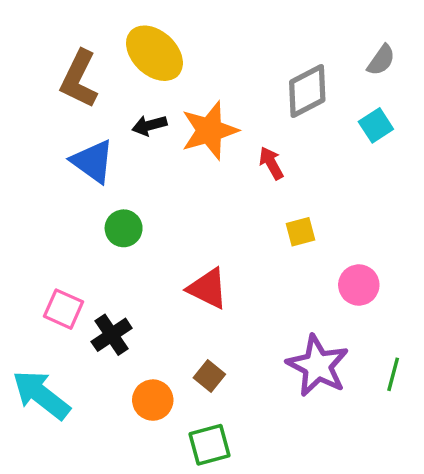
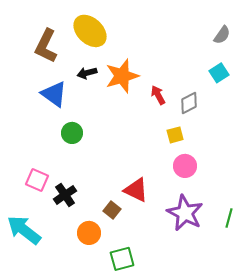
gray diamond: (307, 91) -> (189, 103), moved, size x0.7
pink circle: (359, 285) -> (185, 166), moved
red triangle: (208, 288) -> (136, 190), moved
brown square: (209, 376) -> (112, 210), moved

